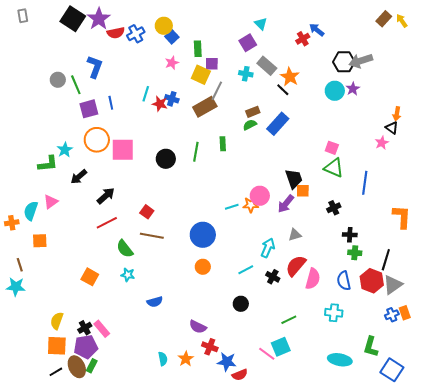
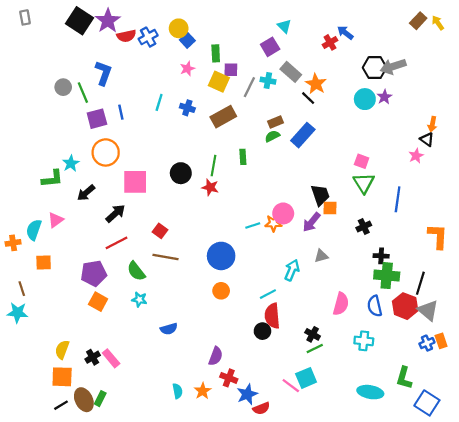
gray line: (217, 91) -> (249, 87), moved
red star: (160, 104) -> (210, 187), moved
pink square: (123, 150) -> (135, 182), moved
green triangle: (334, 168) -> (364, 183), turned 35
green cross: (355, 253) -> (387, 276), size x1.6
red semicircle: (296, 266) -> (272, 316), moved, turned -45
black cross: (273, 277) -> (313, 334), moved
gray triangle: (393, 285) -> (428, 310), turned -45
purple semicircle: (198, 327) -> (216, 356), turned -96
purple pentagon: (86, 347) -> (94, 273), moved
blue star: (227, 362) -> (247, 394), turned -30

